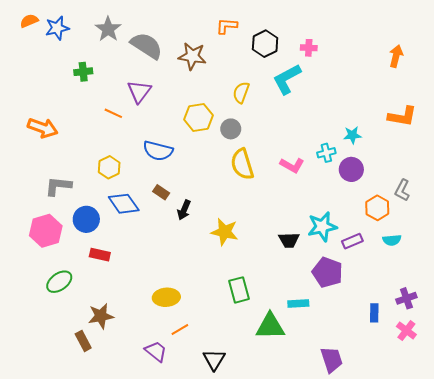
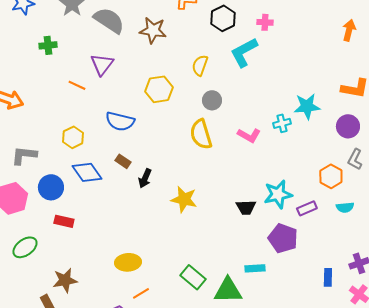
gray circle: (231, 129) -> (212, 100), moved
cyan star: (352, 135) -> (307, 106), size x1.5
purple circle: (351, 169) -> (348, 126), moved
green rectangle: (239, 290) -> (193, 277), moved, turned -35

